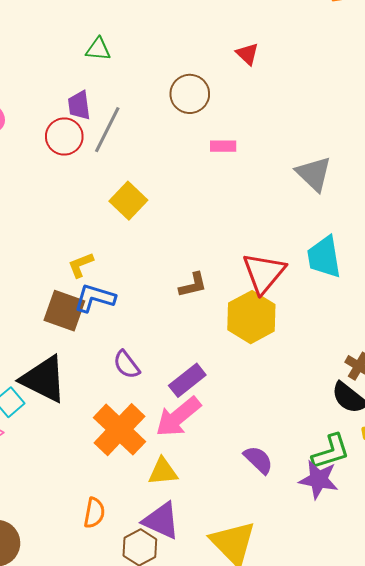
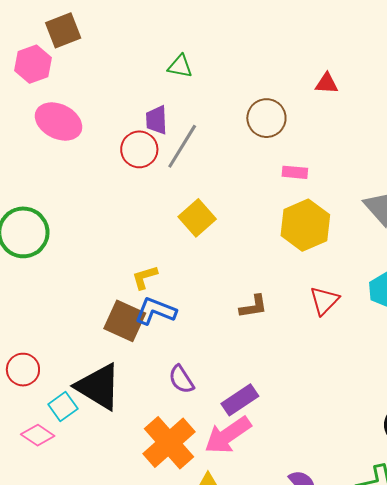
red triangle: (247, 54) -> (327, 83), turned -45
red triangle: (264, 273) -> (324, 301), size x0.7
yellow hexagon: (251, 317) -> (305, 225), moved

